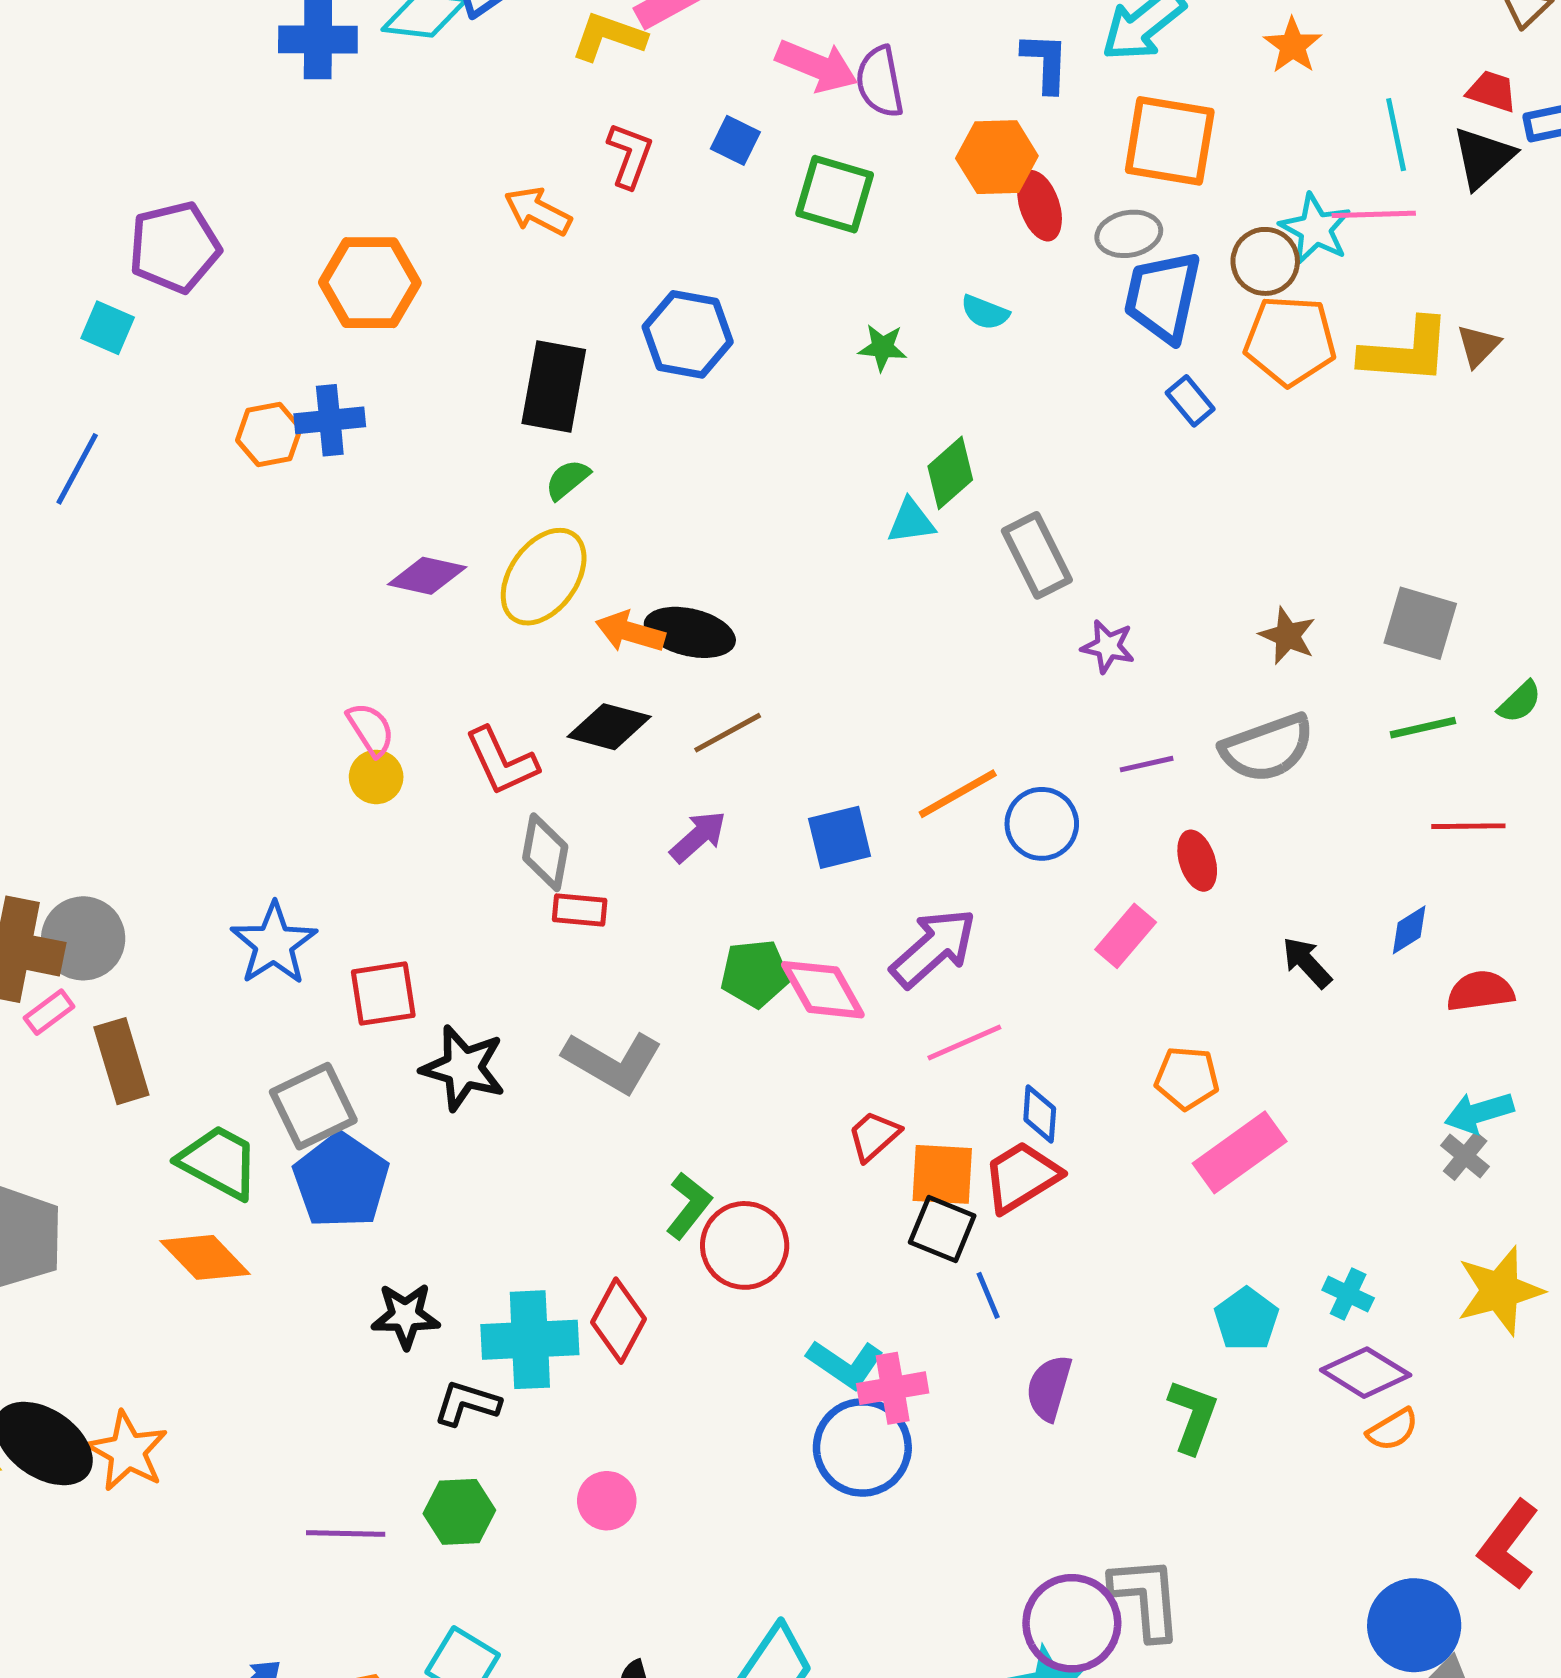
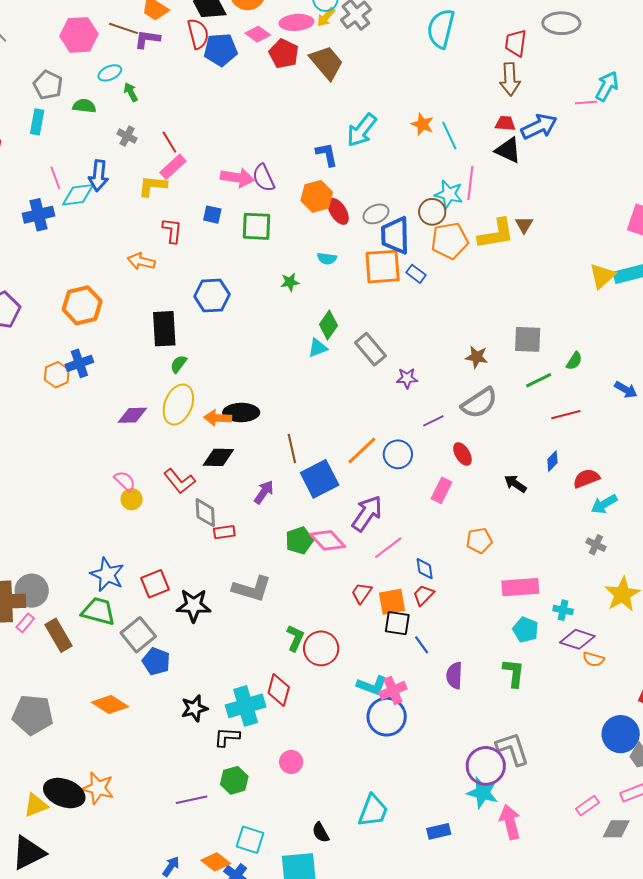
cyan line: (1396, 135) -> (449, 136), moved
orange square: (1170, 141) -> (383, 267), moved
black triangle: (1483, 158) -> (508, 150), turned -40
pink line: (1374, 214) -> (470, 183), turned -68
brown line: (728, 733) -> (292, 449), moved, turned -60
blue square: (840, 837) -> (320, 479), size x1.4
cyan arrow: (1479, 1113) -> (604, 504), moved
pink rectangle: (1240, 1152) -> (520, 587), moved, turned 45
green trapezoid: (219, 1162) -> (98, 611), moved
red trapezoid: (1021, 1177) -> (423, 595), size x0.7
blue pentagon: (341, 1181) -> (156, 661), size x0.7
orange semicircle: (1393, 1430) -> (593, 659), turned 60

